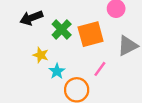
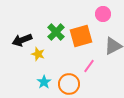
black arrow: (31, 18) -> (22, 40), moved
cyan star: (57, 71) -> (44, 82), moved

